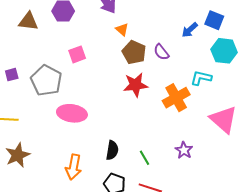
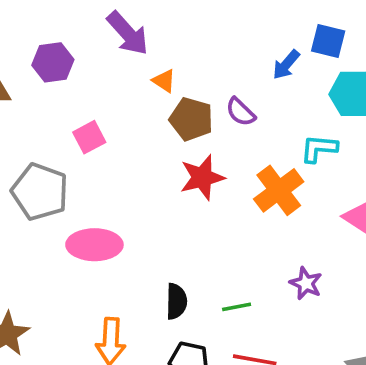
green line: (144, 158) -> (237, 307), turned -63

